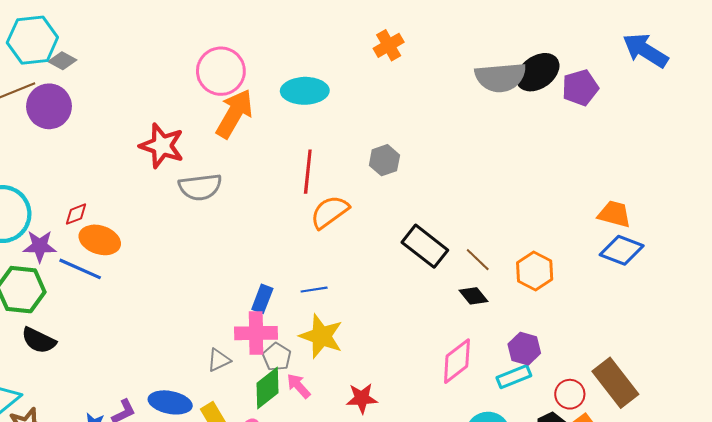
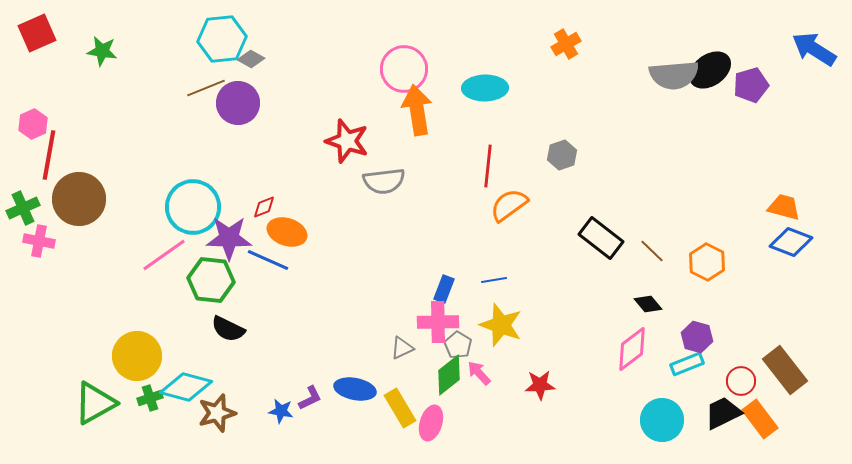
orange arrow: (234, 114) -> (417, 110), turned -39
purple star: (40, 246) -> (229, 238), size x1.4
black diamond: (474, 296) -> (648, 304), moved

